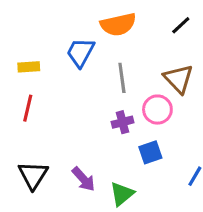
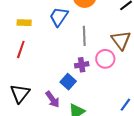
blue square: (150, 152) -> (68, 82), moved, turned -35

